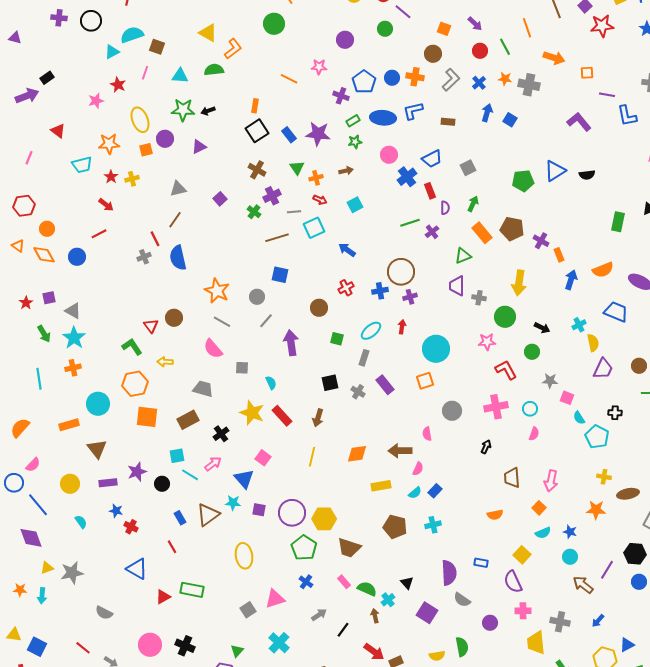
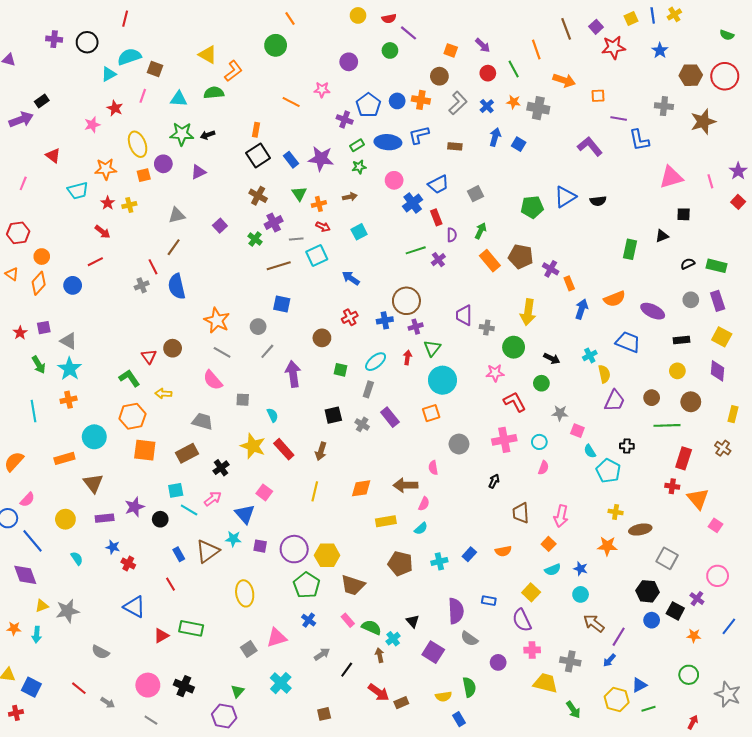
orange diamond: (44, 255) -> (39, 283), turned 70
green triangle: (463, 256) -> (432, 348), moved, turned -30
blue rectangle: (435, 491) -> (469, 554), moved
purple line: (607, 570) -> (619, 637), moved
yellow trapezoid: (536, 643) -> (546, 683), turned 110

